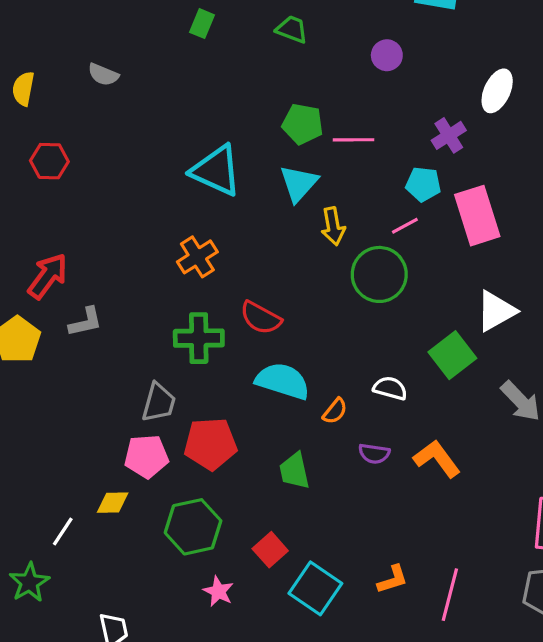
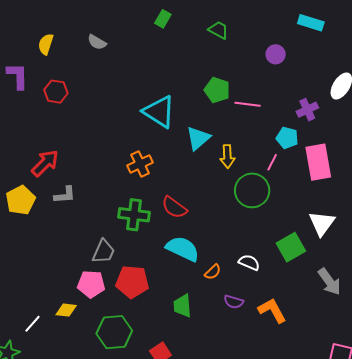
cyan triangle: (299, 183) -> (198, 138), moved
pink line: (405, 226) -> (272, 162), turned -42
white triangle: (496, 311) -> (322, 223), turned -32

